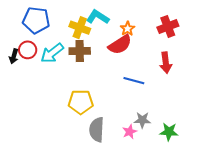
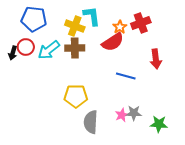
cyan L-shape: (98, 17) -> (92, 16), turned 50
red cross: (168, 27) -> (141, 23), moved
pink star: (130, 132) -> (122, 115), moved

